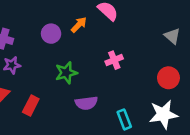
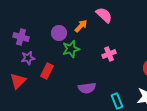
green star: (66, 73) -> (71, 49), moved
red rectangle: (31, 106) -> (47, 71), moved

